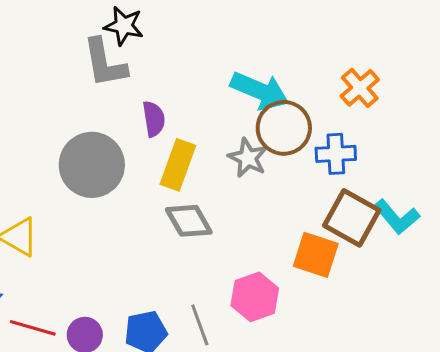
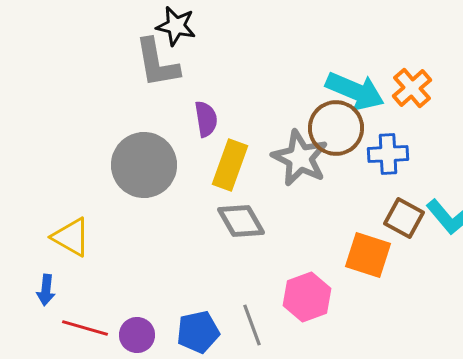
cyan arrow: (260, 91) -> (355, 91), moved
gray star: (248, 158) -> (300, 158), size x1.4
brown square: (352, 218) -> (404, 218), size x0.7

